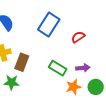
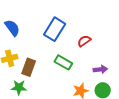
green rectangle: (58, 68) -> (63, 62), moved
purple arrow: (83, 68) -> (100, 69), moved

